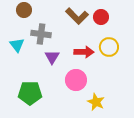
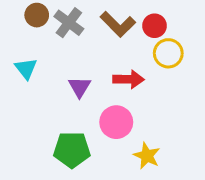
gray cross: (41, 34) -> (69, 23), moved, turned 30
yellow circle: (109, 47) -> (168, 53), moved
green pentagon: (30, 93) -> (72, 150), moved

